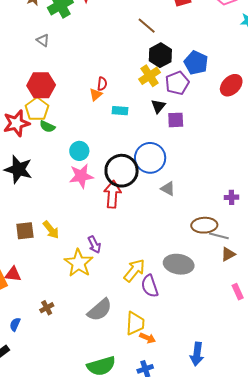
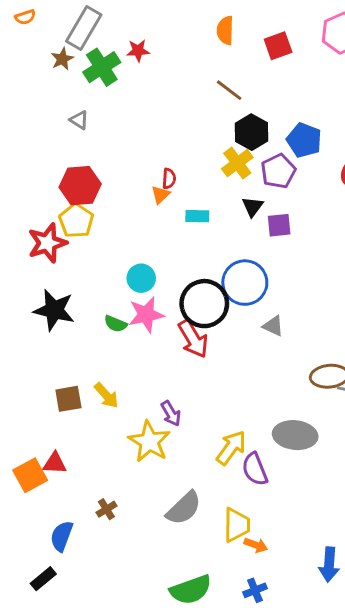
green semicircle: (47, 127) -> (116, 324), moved
red arrow: (113, 194) -> (193, 339), turned 148
blue semicircle: (15, 324) -> (62, 536), size x1.5

